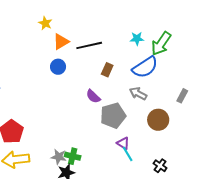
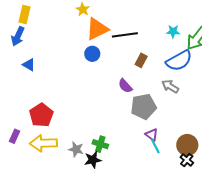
orange triangle: (61, 42) -> (97, 29), size x1.4
brown circle: (158, 120) -> (187, 145), moved
gray star: (59, 157) -> (76, 149), moved

